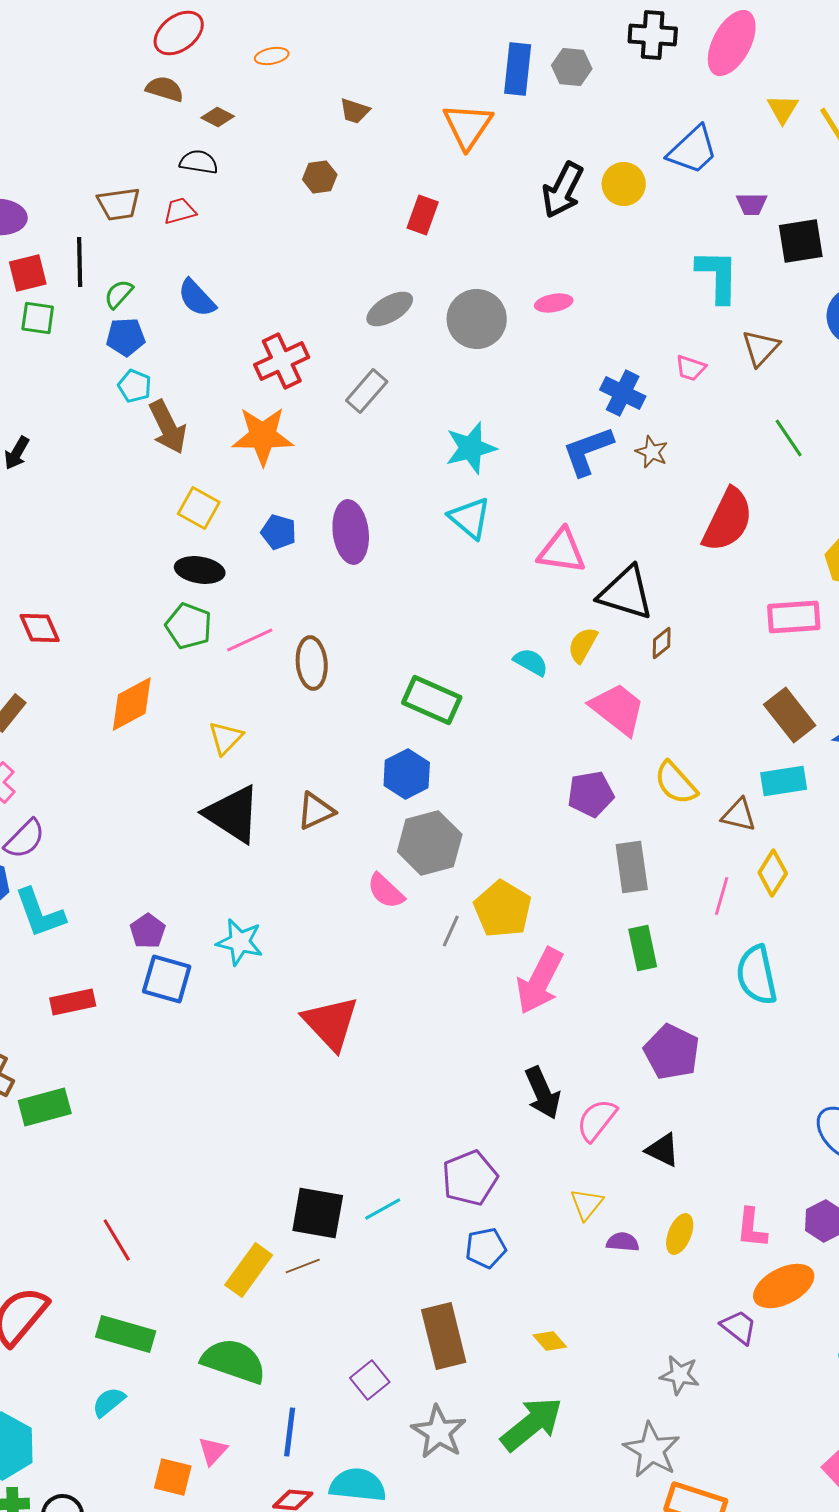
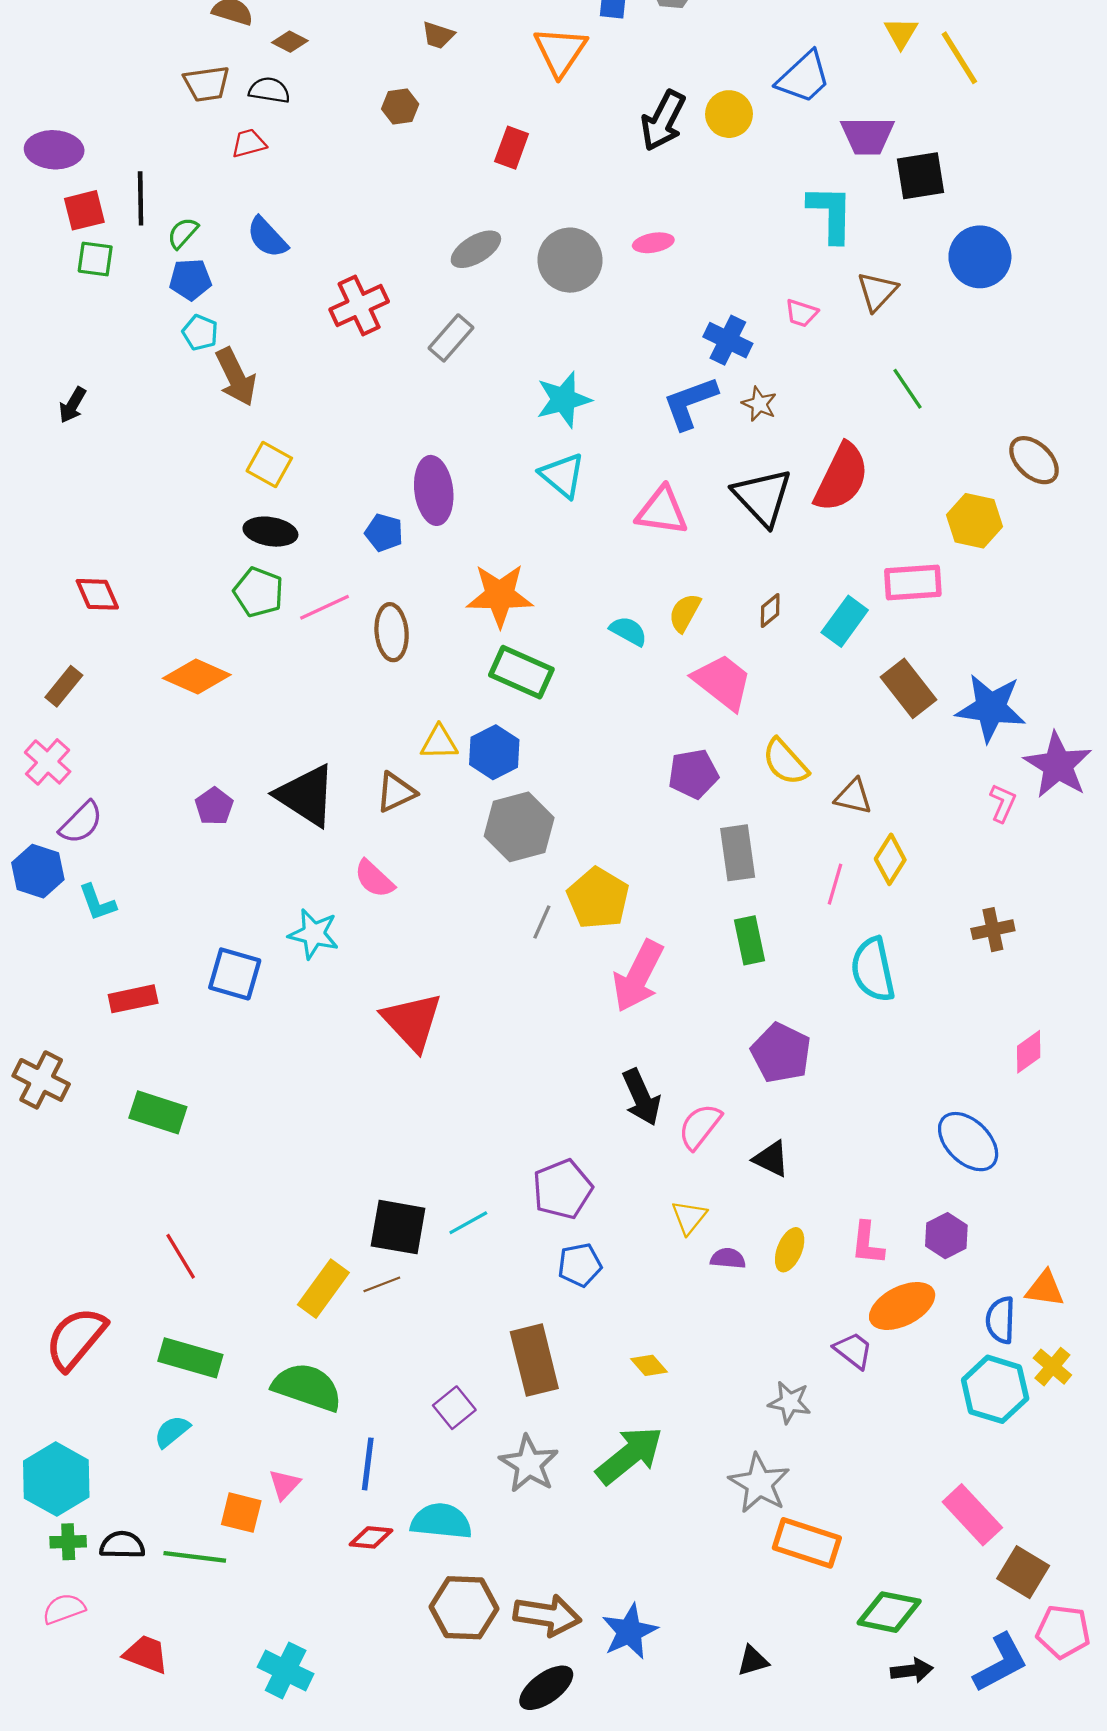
brown trapezoid: (119, 204) -> (207, 84), moved
purple trapezoid: (752, 204) -> (867, 136), size x1.6
orange star: (263, 436) -> (500, 595), moved
blue pentagon: (279, 532) -> (384, 533), moved
black triangle: (626, 593) -> (763, 497), moved, turned 30
orange diamond: (132, 704) -> (197, 676), turned 52
yellow triangle: (226, 738) -> (439, 742), moved, turned 45
cyan rectangle: (784, 781) -> (845, 621), moved, turned -45
pink semicircle: (386, 891) -> (374, 879), moved
cyan L-shape: (40, 913) -> (97, 903), size x0.7
purple pentagon: (148, 931) -> (214, 806), moved
green rectangle: (45, 1107) -> (158, 1112), moved, turned 33

